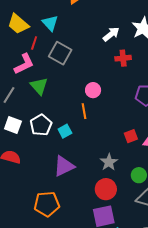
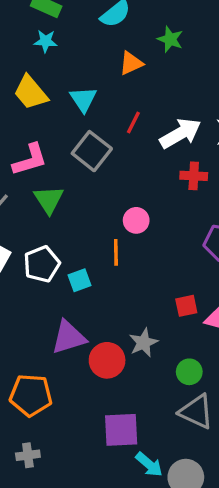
white arrow: (111, 34) -> (180, 133), size x1.4
red line: (34, 43) -> (133, 122), moved
red circle: (106, 189) -> (107, 360), moved

